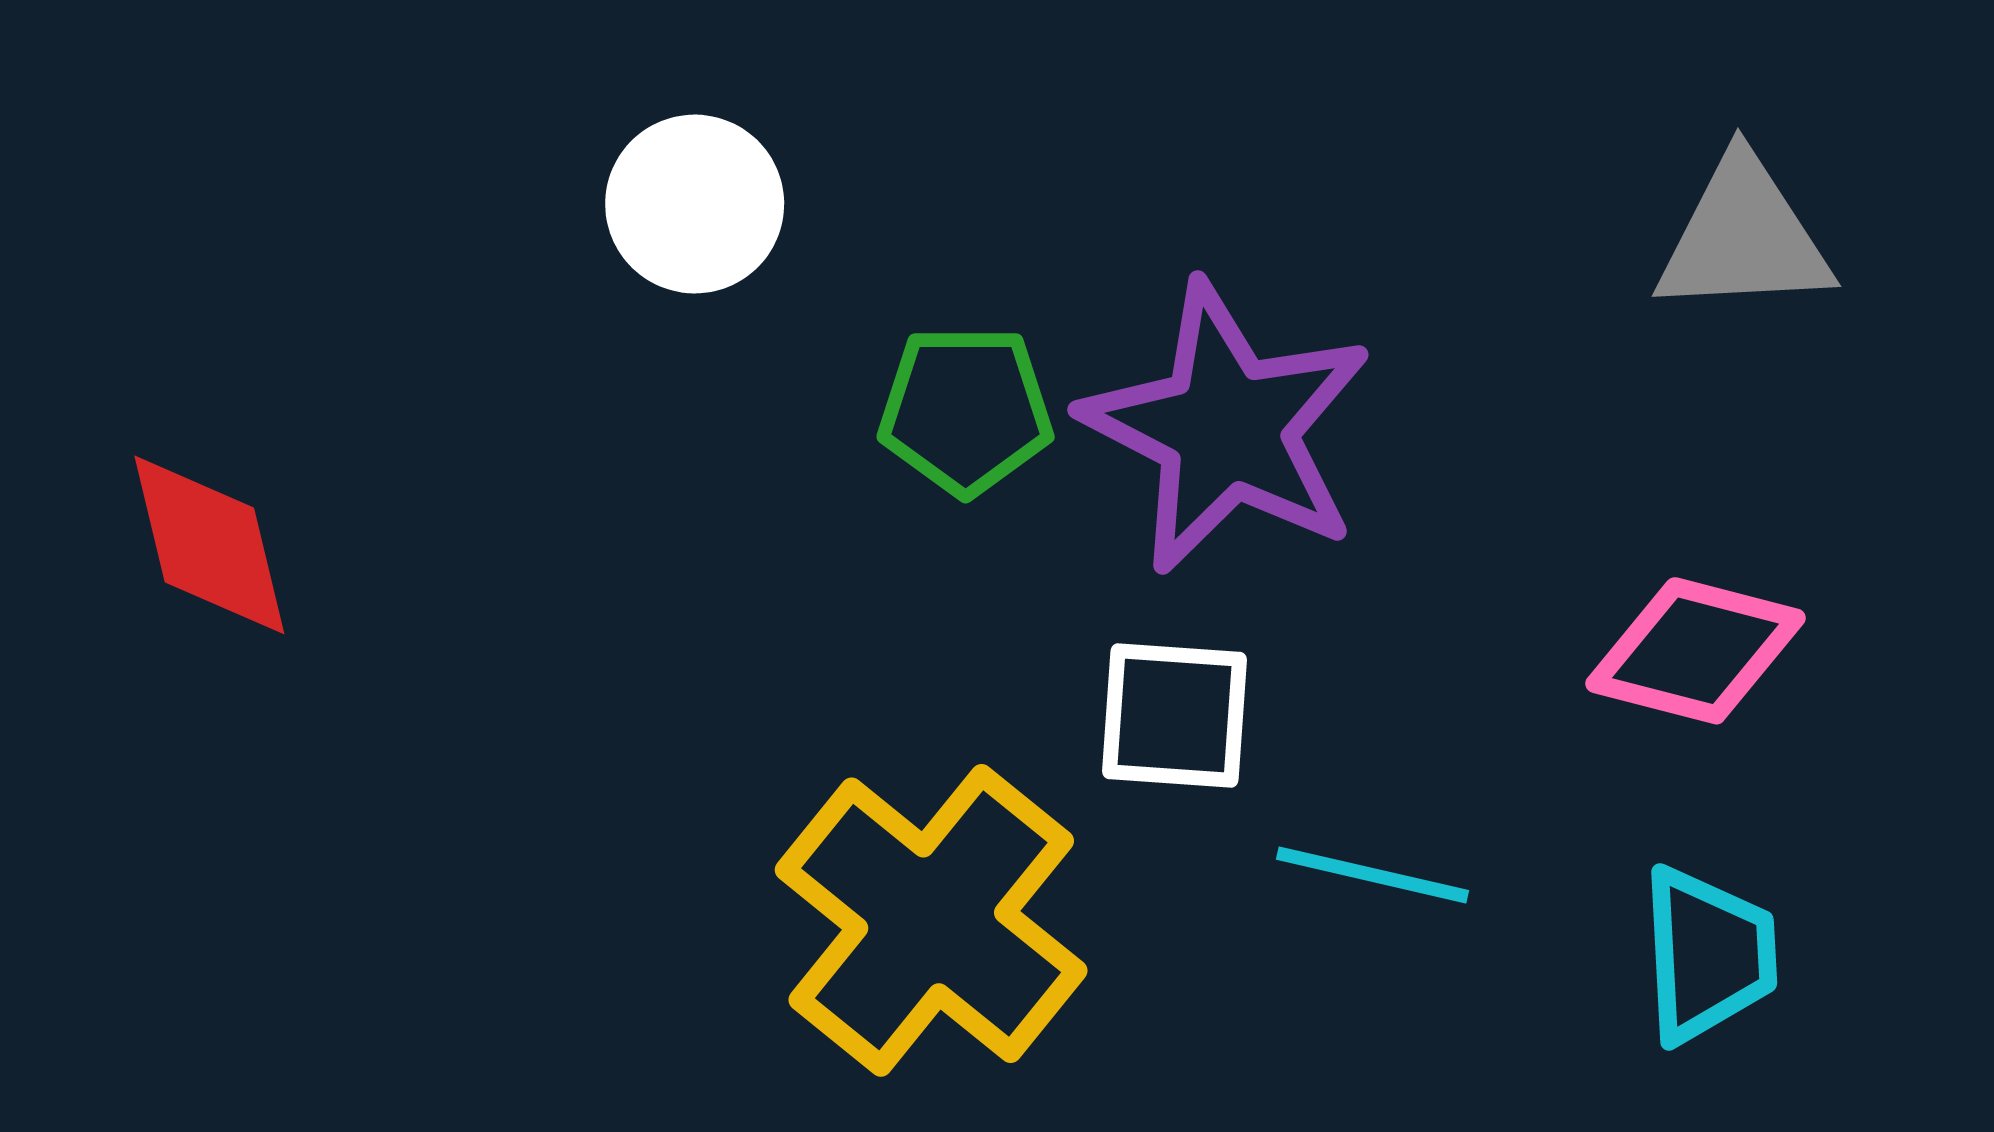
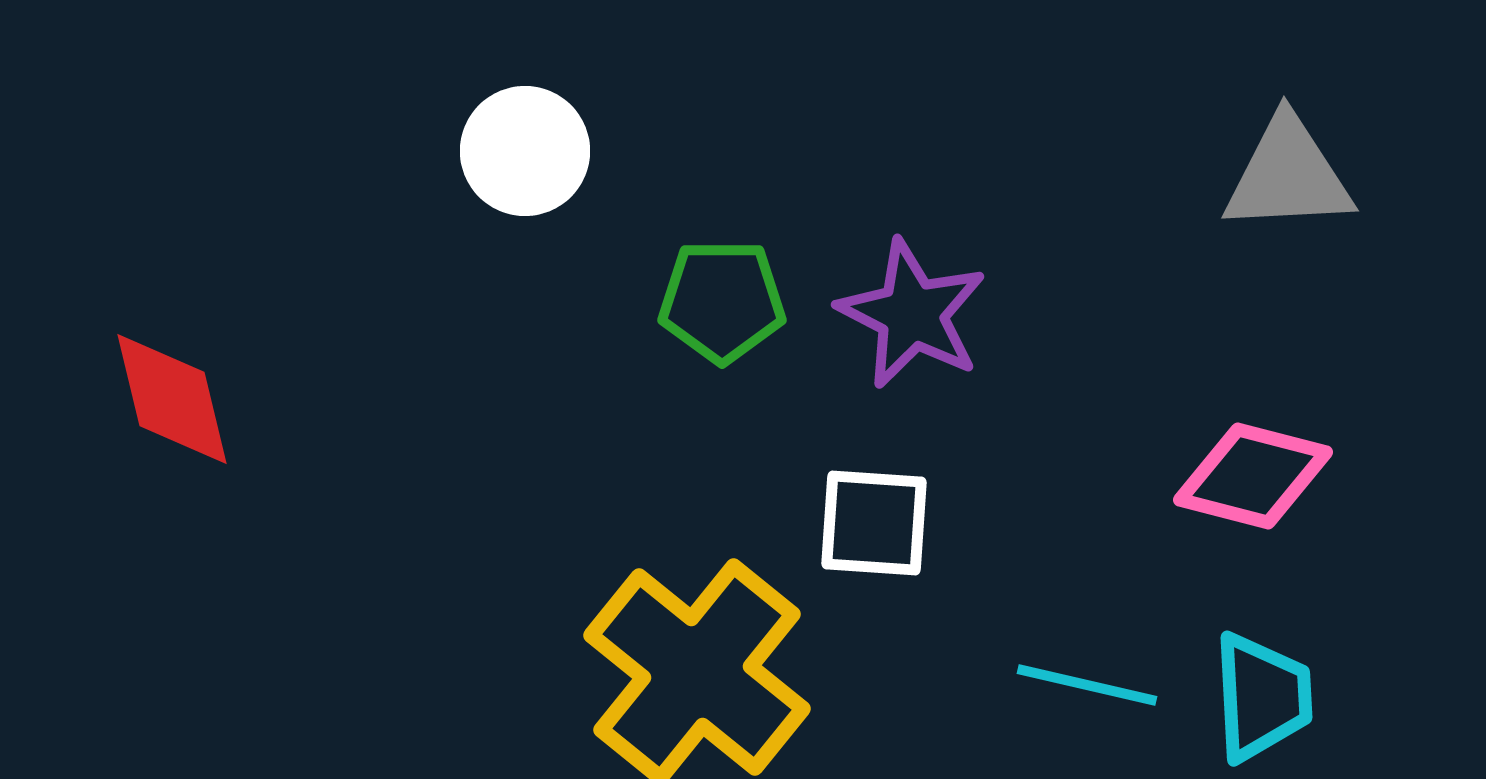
purple star: (1227, 428) -> (912, 314), size x0.7
cyan line: (1372, 875) -> (1087, 685), moved

